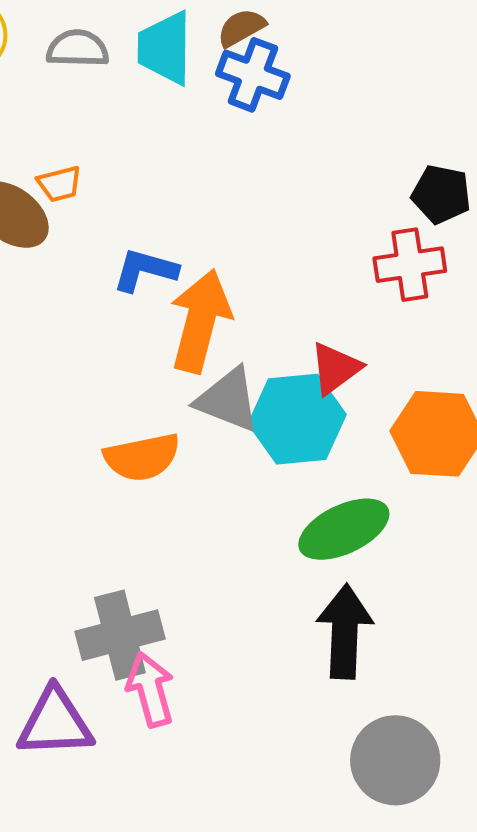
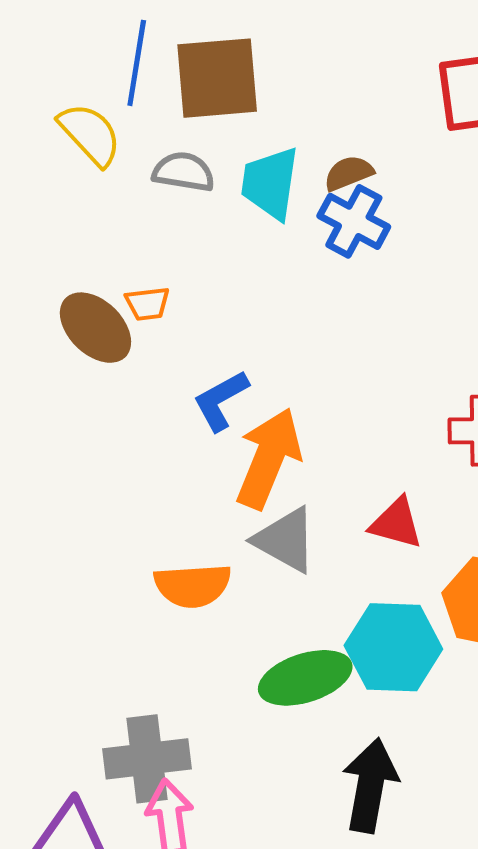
blue L-shape: (145, 270) -> (221, 400), turned -52
red triangle: (335, 368) -> (396, 523), turned 44
cyan hexagon: (297, 419) -> (393, 647), moved
green ellipse: (344, 529) -> (305, 678), moved

